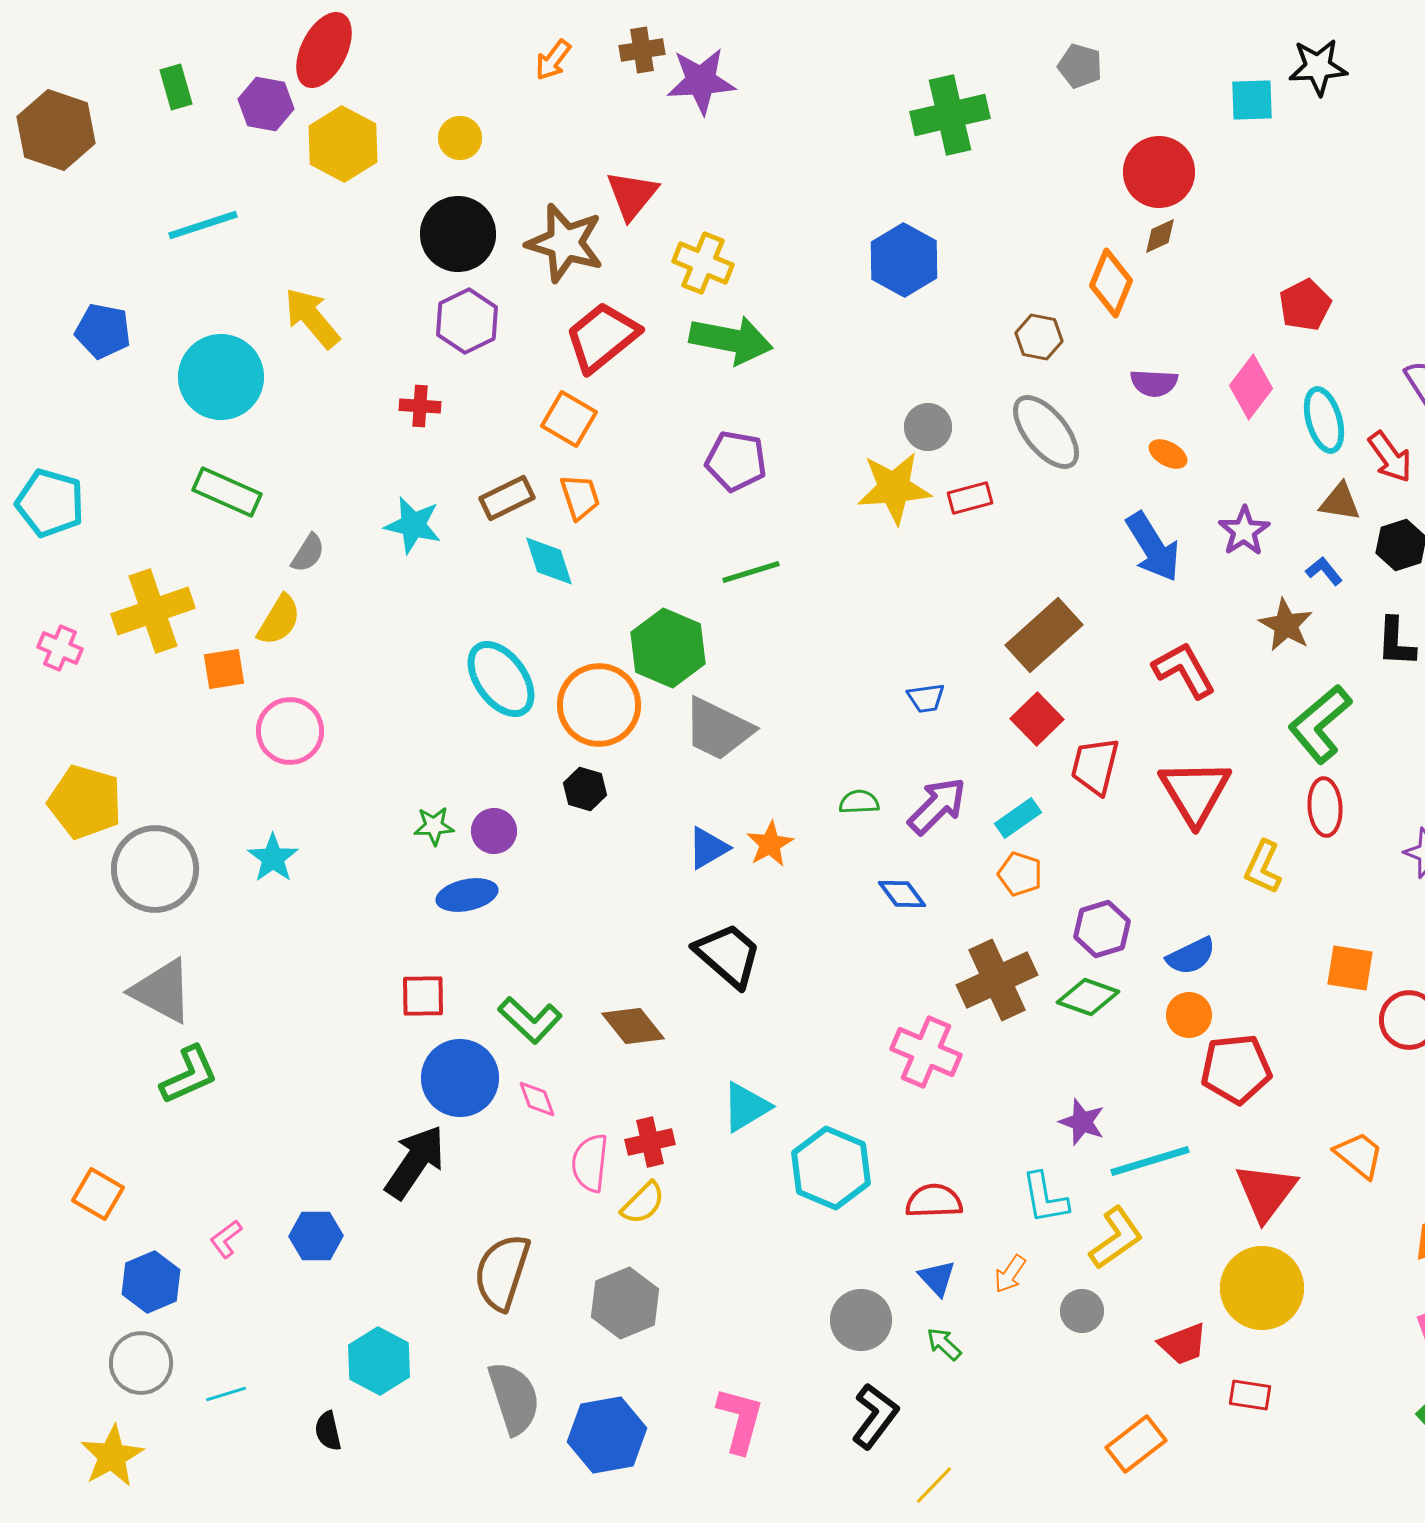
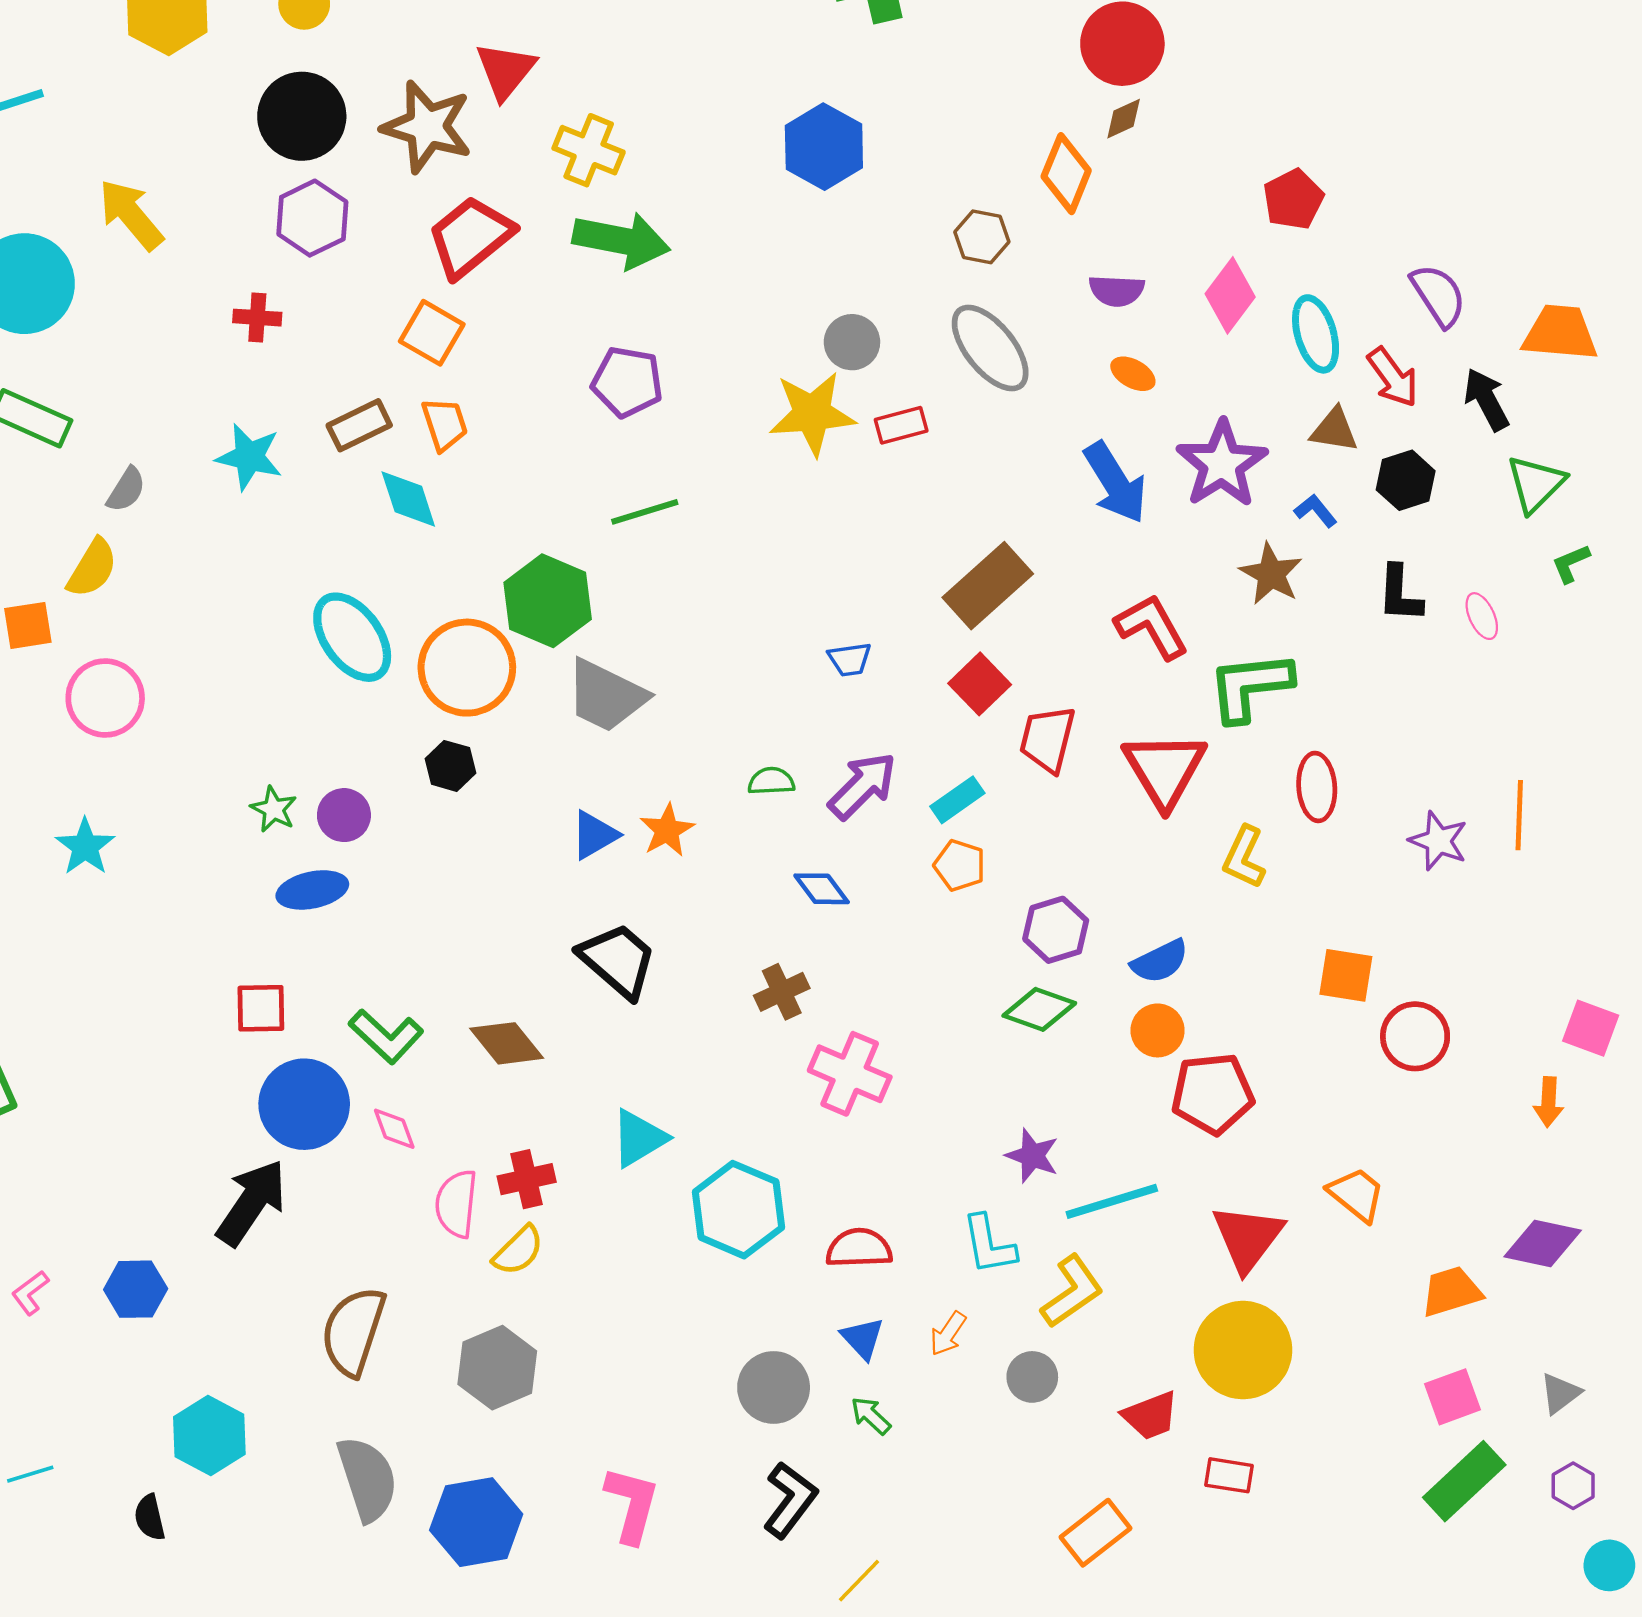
purple star: (1244, 531) -> (1222, 464), size x1.5
green L-shape: (1320, 724) -> (1250, 686), moved, turned 34
green star: (434, 826) -> (274, 809), turned 30
brown cross: (997, 980) -> (782, 992), moved, size x0.6

